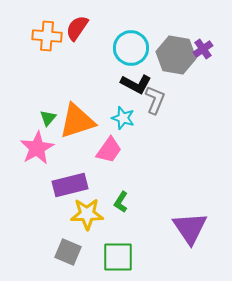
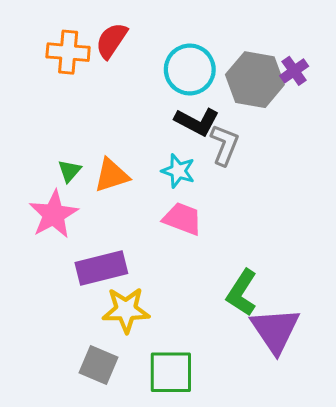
orange triangle: (77, 121) -> (112, 175), size x0.7
pink trapezoid: (109, 150) -> (182, 219), moved, turned -104
green L-shape: (121, 202) -> (242, 293), moved, size x1.5

